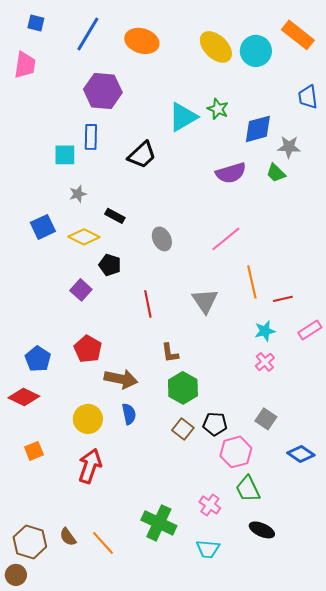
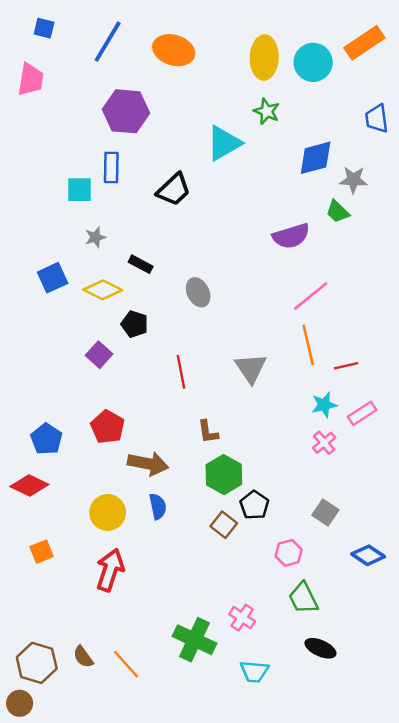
orange rectangle: (298, 35) -> (364, 43), turned -72
yellow ellipse: (216, 47) -> (264, 57), turned 48
green star: (218, 109) -> (267, 111), moved
purple semicircle: (231, 173) -> (291, 236), moved
pink line: (226, 239) -> (311, 296), moved
pink rectangle: (310, 330) -> (362, 413), moved
black pentagon: (215, 424) -> (254, 505), moved, turned 30
pink hexagon: (236, 452) -> (289, 553), size x0.7
pink cross: (210, 505) -> (242, 618), moved

